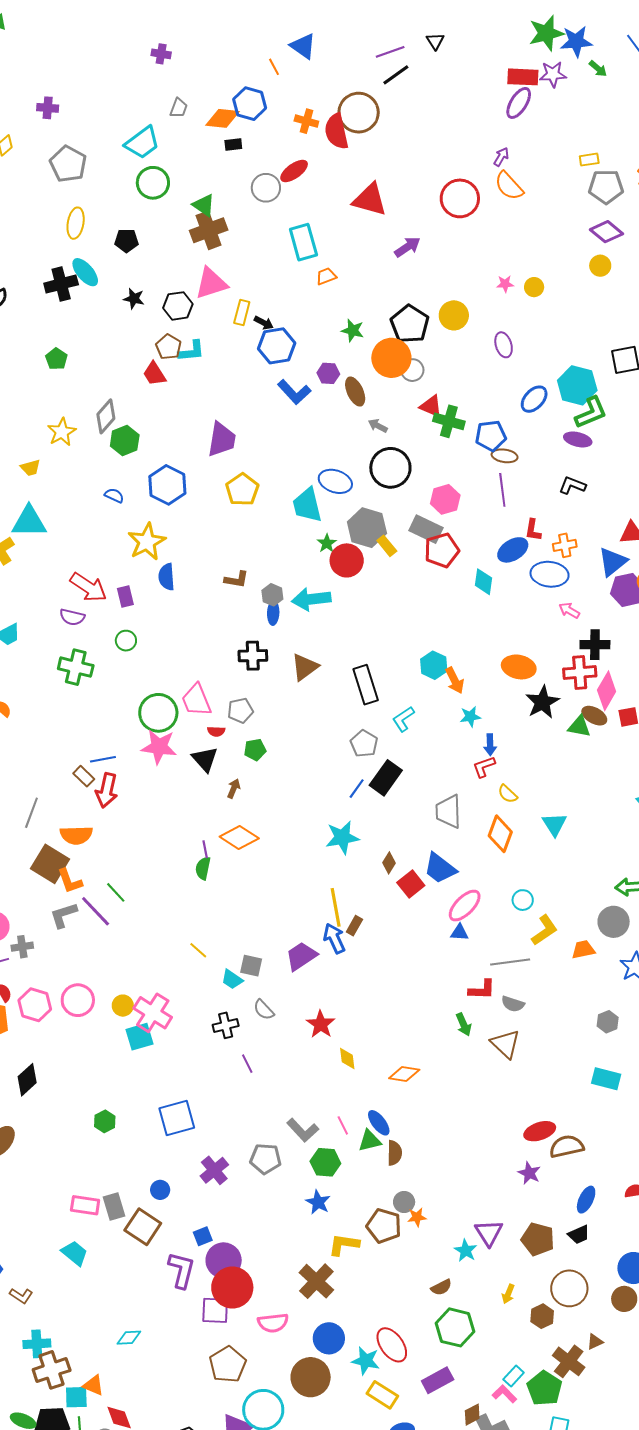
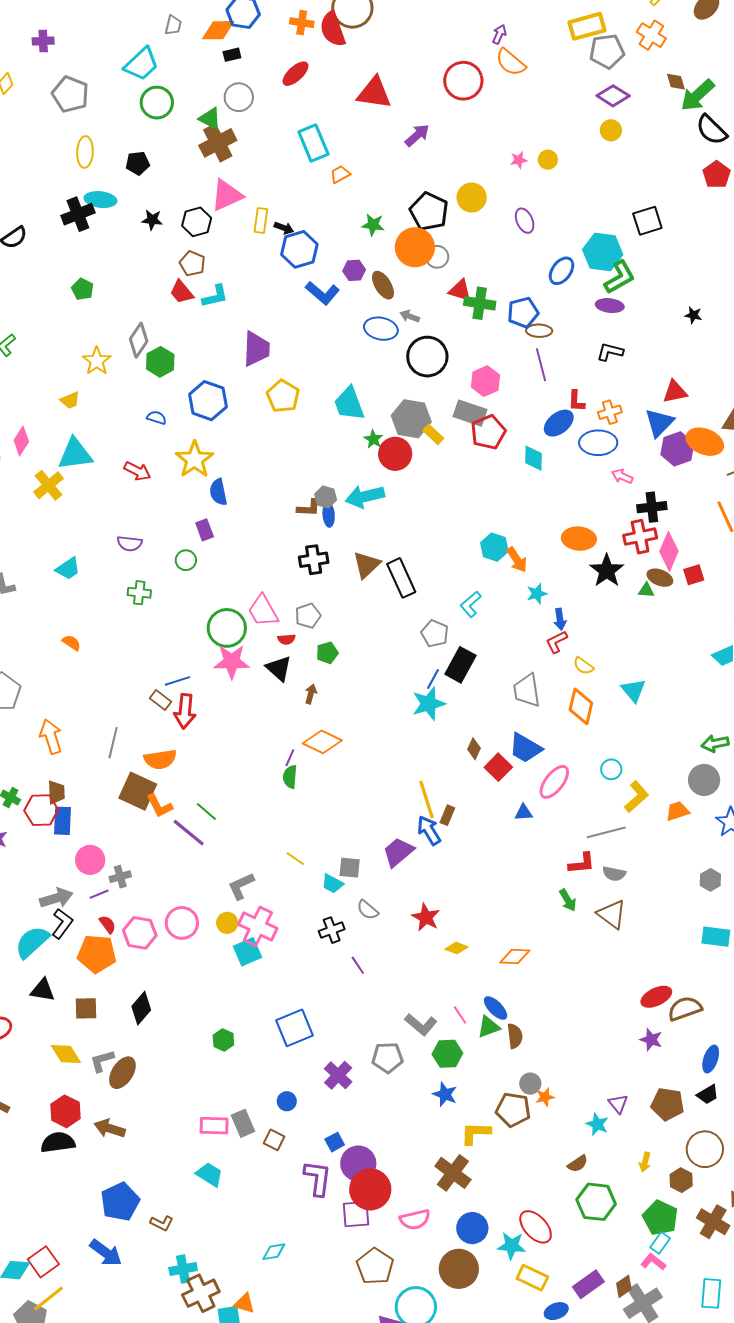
yellow rectangle: (589, 160) -> (587, 26), size x1.8
gray circle: (266, 188) -> (239, 97), moved
cyan ellipse: (85, 272) -> (100, 200), turned -36
cyan L-shape: (191, 351) -> (215, 296), moved
blue ellipse: (335, 481) -> (381, 329), moved
brown L-shape: (236, 580) -> (309, 508), moved
red arrow: (88, 587) -> (137, 471), moved, size x0.7
purple rectangle: (125, 597) -> (205, 530), moved
green cross: (76, 667) -> (139, 593), size x0.7
black rectangle: (366, 685) -> (401, 578), moved
green triangle: (579, 727) -> (646, 590), size x0.7
cyan star: (342, 837) -> (429, 704), moved
purple line: (205, 849) -> (290, 758), turned 42
gray L-shape: (64, 915) -> (241, 886), moved
blue triangle: (459, 932) -> (524, 813), moved
yellow diamond: (347, 1058) -> (456, 948), turned -55
brown square: (143, 1227) -> (274, 1140), size x0.6
purple triangle: (489, 1233) -> (618, 1104), size x0.7
purple rectangle: (438, 1380) -> (588, 1284), moved
green pentagon: (544, 1388) -> (660, 1218), moved

